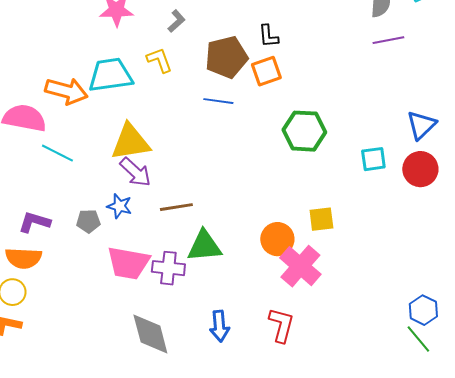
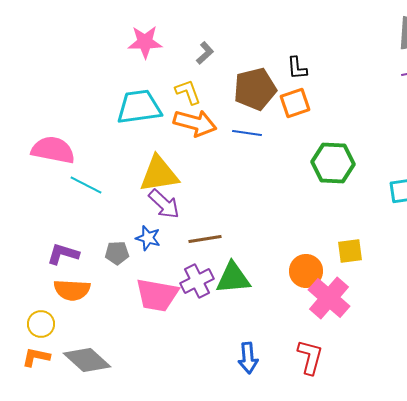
orange arrow: (66, 91) -> (195, 123), moved
orange semicircle: (23, 258) -> (72, 290), moved
purple cross: (168, 268) -> (197, 281), moved, turned -32
gray diamond: (150, 334) -> (87, 360), moved, turned -33

